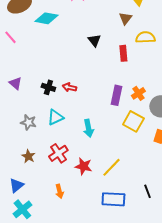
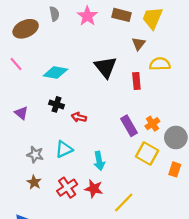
cyan diamond: (46, 18) -> (55, 72), moved
black triangle: (94, 40) -> (106, 67), size x1.6
black cross: (48, 87) -> (56, 104), moved
purple rectangle: (116, 95) -> (129, 126), turned -42
brown star: (28, 156) -> (34, 182), moved
red star: (83, 166) -> (94, 189), moved

